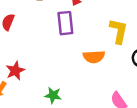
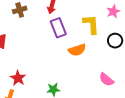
purple rectangle: (65, 23) -> (58, 28), moved

